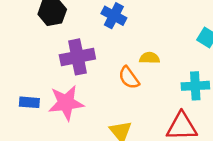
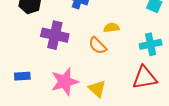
purple cross: (77, 57) -> (55, 35), turned 32
pink star: (66, 103) -> (65, 82), moved

